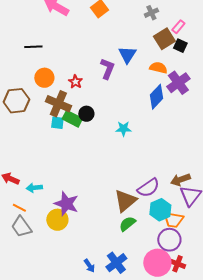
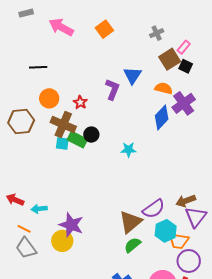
purple circle: (169, 240) -> (189, 261), moved

